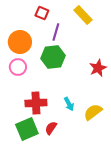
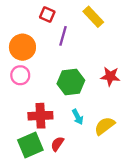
green hexagon: (53, 57) -> (71, 82), moved
red star: (98, 68) -> (110, 76), turned 30

